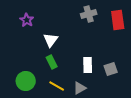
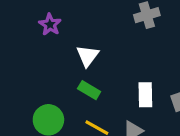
green rectangle: (52, 62) -> (89, 90), turned -32

